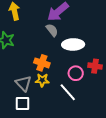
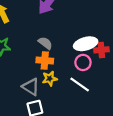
gray semicircle: (52, 30) -> (45, 43), moved
white ellipse: (73, 44) -> (86, 44), moved

